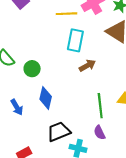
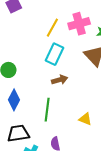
yellow line: (66, 14) -> (52, 28), turned -72
green line: (100, 106) -> (47, 110), moved

